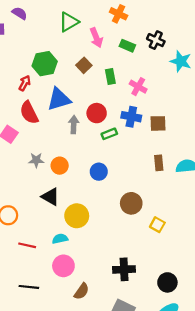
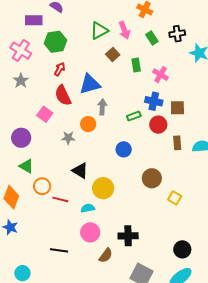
green triangle: (69, 22) -> (99, 31), moved
black cross: (156, 40) -> (177, 34), turned -35
green rectangle: (127, 46) -> (152, 38), turned 32
green hexagon: (45, 64) -> (55, 42), moved
red circle: (97, 113) -> (158, 125), moved
orange circle: (60, 166) -> (88, 124), moved
red line: (27, 245) -> (60, 199), moved
black cross: (124, 269) -> (128, 236), moved

